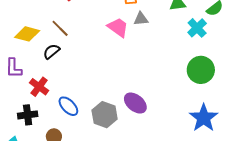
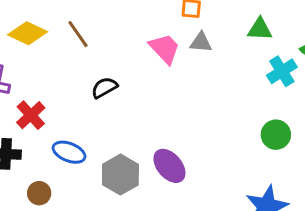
black semicircle: (51, 51) -> (104, 88), moved
green circle: (201, 70) -> (276, 135), size x0.7
blue ellipse: (68, 106) -> (69, 152), turned -35

